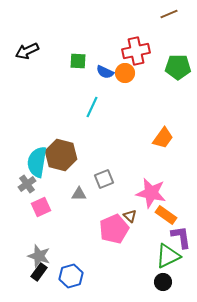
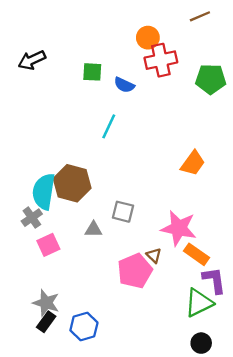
orange circle: (125, 73) -> (148, 38), moved
gray square: (104, 179) -> (123, 212), turned 36
black circle: (163, 282) -> (201, 343), moved

